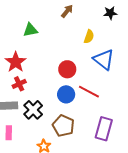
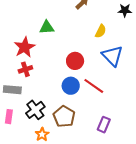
green triangle: (30, 30) -> (47, 27), moved
black cross: (33, 110) -> (35, 110), moved
purple rectangle: (104, 129) -> (104, 125), size x0.7

